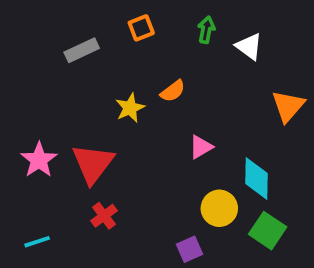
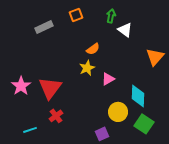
white triangle: (249, 46) -> (125, 30), moved
yellow star: (130, 108) -> (87, 68), moved
cyan line: (37, 242) -> (30, 130), moved

